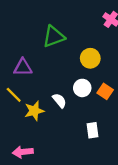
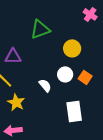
yellow star: (34, 111) -> (16, 102), moved, turned -30
white rectangle: (93, 130) -> (74, 111), size x1.5

